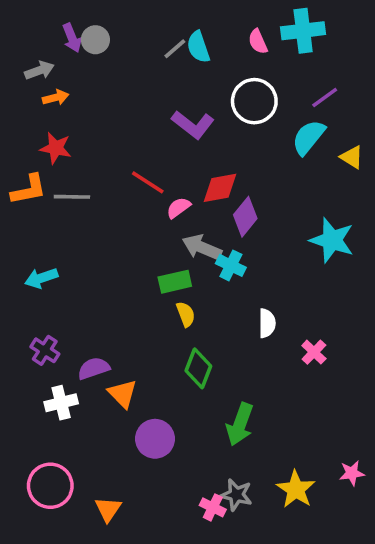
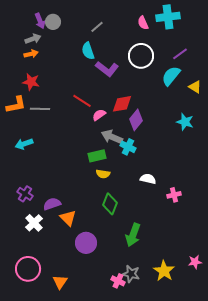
cyan semicircle: (198, 47) -> (88, 51), moved
gray arrow: (39, 70) -> (33, 39), moved
cyan star: (332, 240) -> (185, 122), moved, size x0.7
cyan arrow: (41, 278) -> (24, 144), moved
yellow semicircle: (186, 314) -> (103, 174), turned 120
white semicircle: (267, 323) -> (148, 179), turned -77
pink cross: (314, 352) -> (174, 195), turned 32
white cross: (61, 403) -> (34, 223), turned -30

